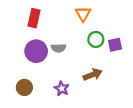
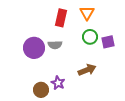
orange triangle: (83, 14) -> (87, 13), moved
red rectangle: (34, 18) -> (61, 18), moved
brown circle: (24, 87) -> (41, 90), moved

